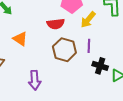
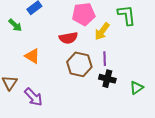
black cross: (100, 66) -> (107, 79), moved
purple arrow: (35, 80) -> (33, 97), moved, turned -36

